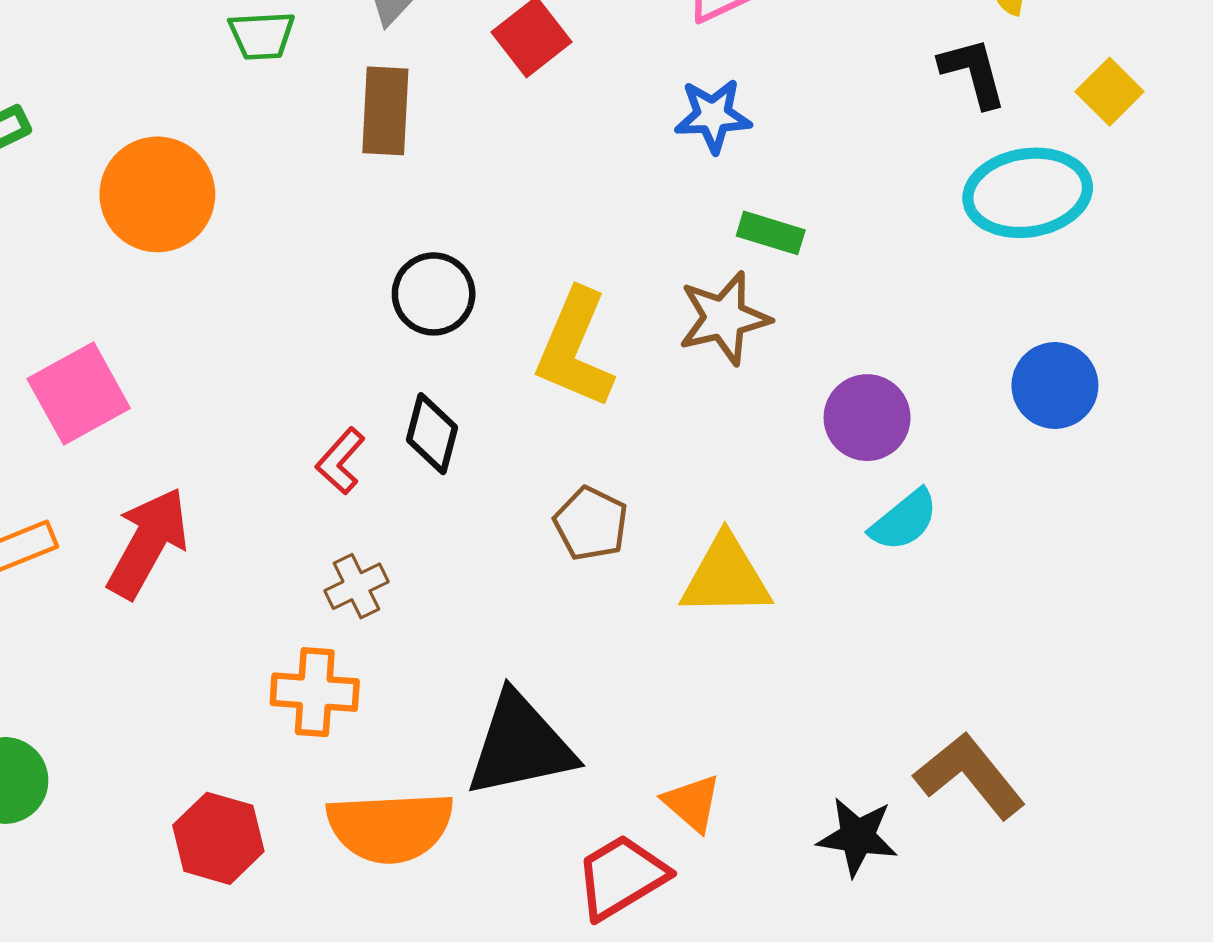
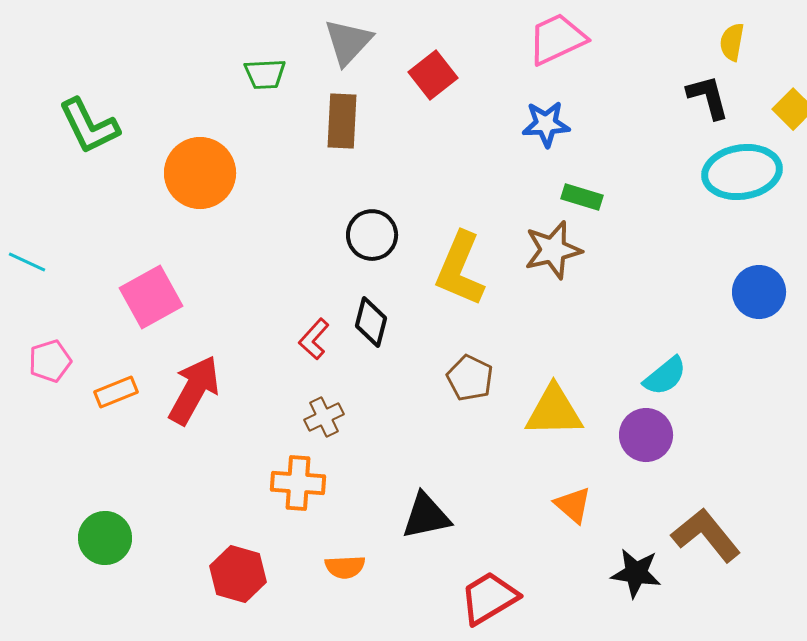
purple circle: (867, 418) -> (646, 435), moved
black triangle: (520, 745) -> (426, 516), size x0.7
orange triangle: (692, 803) -> (573, 505), moved
orange semicircle: (390, 827) -> (345, 567), size x0.5

